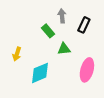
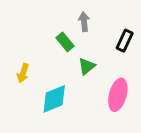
black rectangle: (84, 25) -> (125, 41), moved
green triangle: (64, 49) -> (87, 66), turned -32

